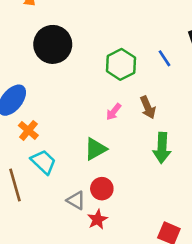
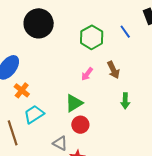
green arrow: (162, 148) -> (125, 101), size x0.7
cyan trapezoid: (43, 162) -> (34, 114), turned -75
red circle: (102, 189) -> (80, 125), moved

